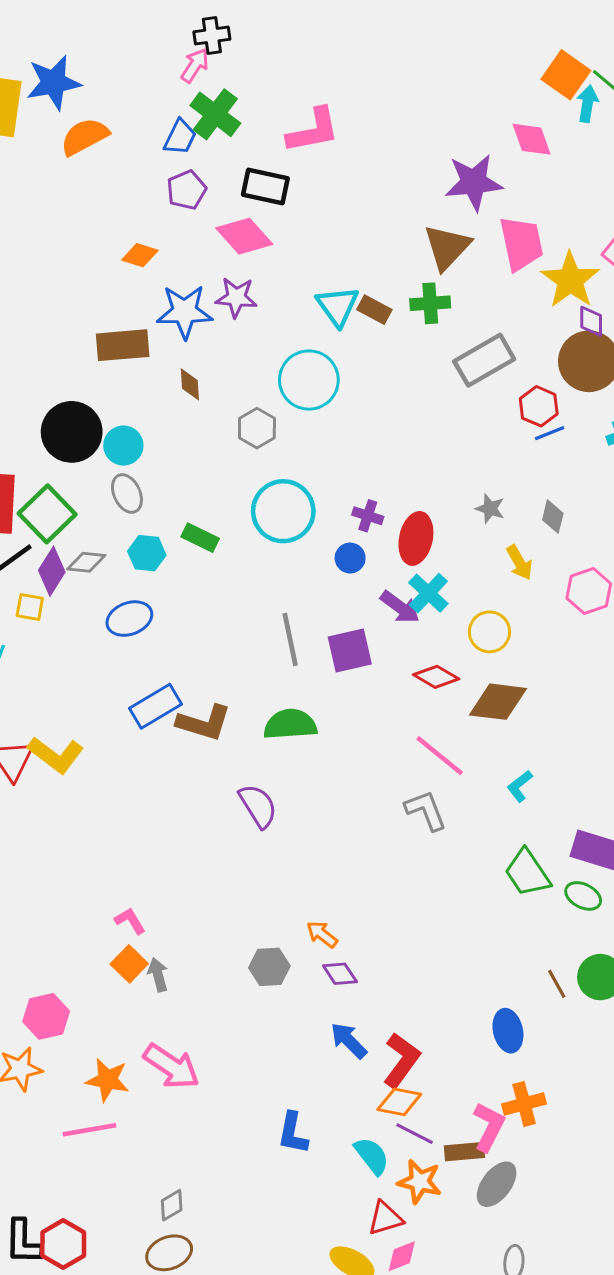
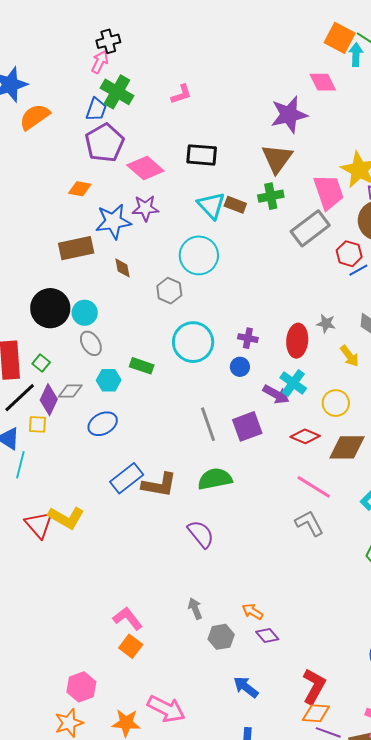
pink L-shape: (313, 130) -> (181, 94), size x0.6
black rectangle: (265, 186) -> (202, 155), moved
purple pentagon: (187, 190) -> (105, 143), size x1.5
pink trapezoid: (521, 243) -> (329, 192), moved
green square: (47, 514) -> (41, 363), size x0.5
red ellipse: (416, 538) -> (297, 341), moved
pink L-shape: (130, 921) -> (128, 618), size x1.4
gray arrow: (158, 975) -> (195, 609), moved
blue arrow: (349, 1041) -> (246, 687), moved

